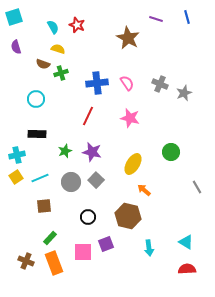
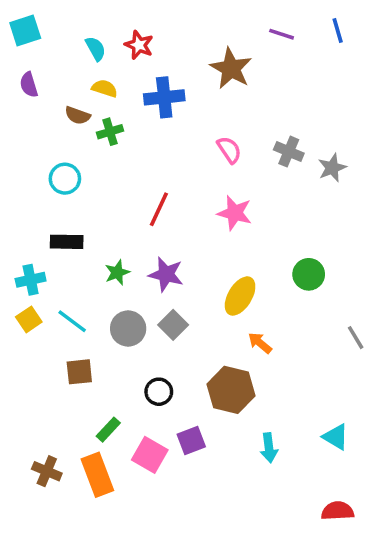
blue cross: (97, 83) -> (164, 97), moved
cyan line: (40, 178) -> (72, 321), turned 60
green rectangle: (50, 238) -> (108, 430), moved
pink square: (83, 252) -> (150, 455), turned 30
red semicircle: (187, 269) -> (338, 511), moved

